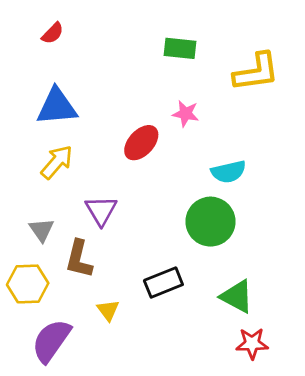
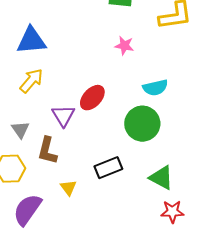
red ellipse: (141, 143) -> (92, 98), moved

